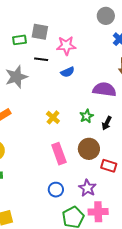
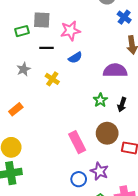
gray star: (16, 77) -> (24, 69), size x0.6
yellow cross: (53, 117) -> (52, 79), moved
purple star: (87, 188) -> (99, 171), moved

